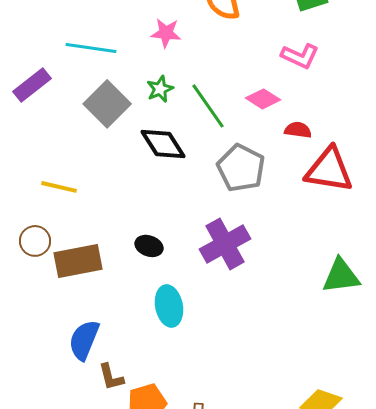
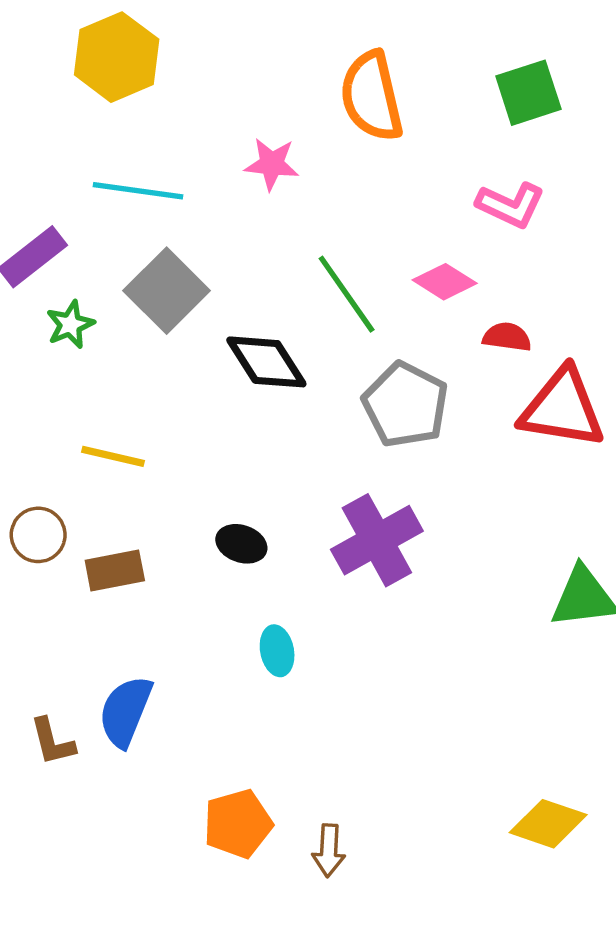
green star: (160, 89) -> (70, 324), moved
yellow line: (59, 187) -> (113, 456), moved
brown rectangle: (78, 261) -> (115, 571), size x0.7
cyan ellipse: (169, 306) -> (277, 651), size x0.7
brown L-shape: (111, 377) -> (52, 742), moved

